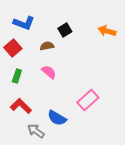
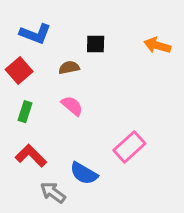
black square: (65, 30) -> (96, 44), turned 32

